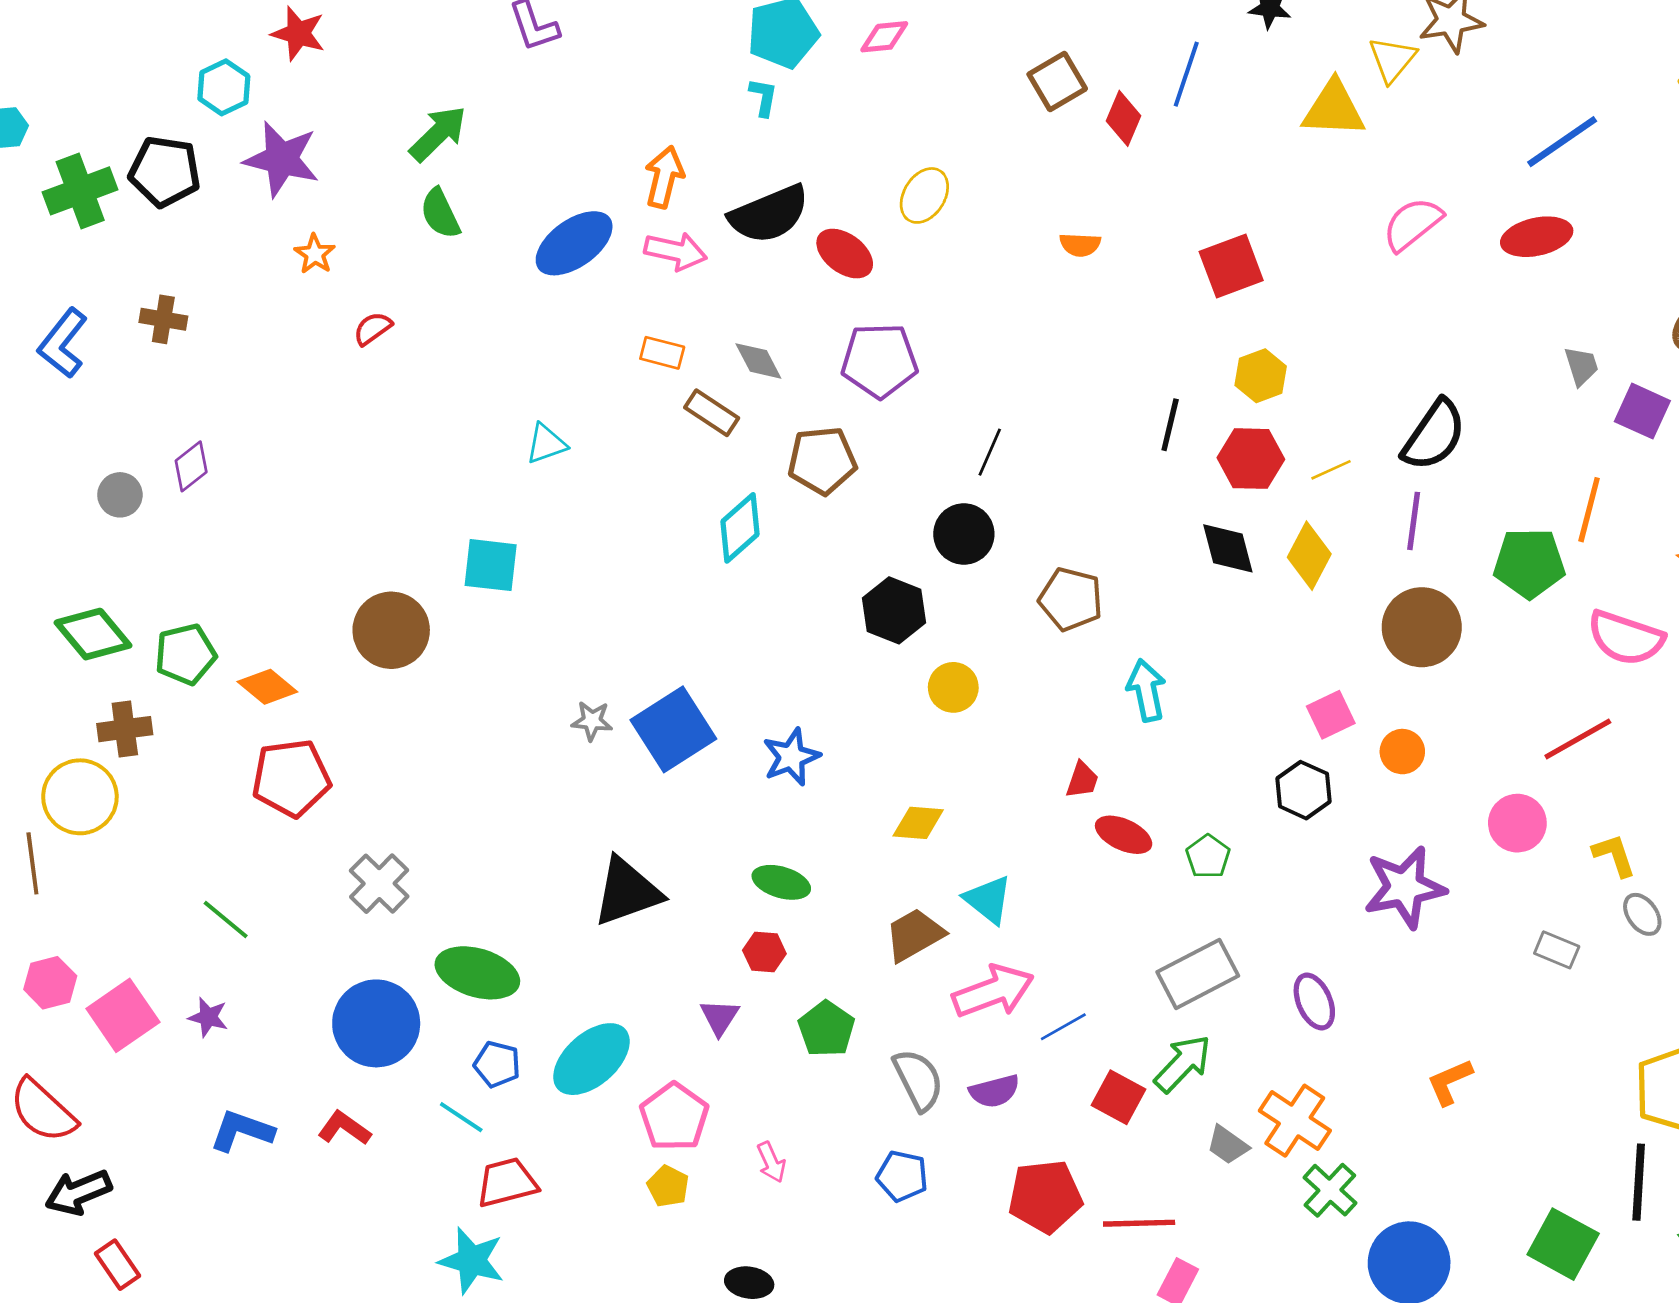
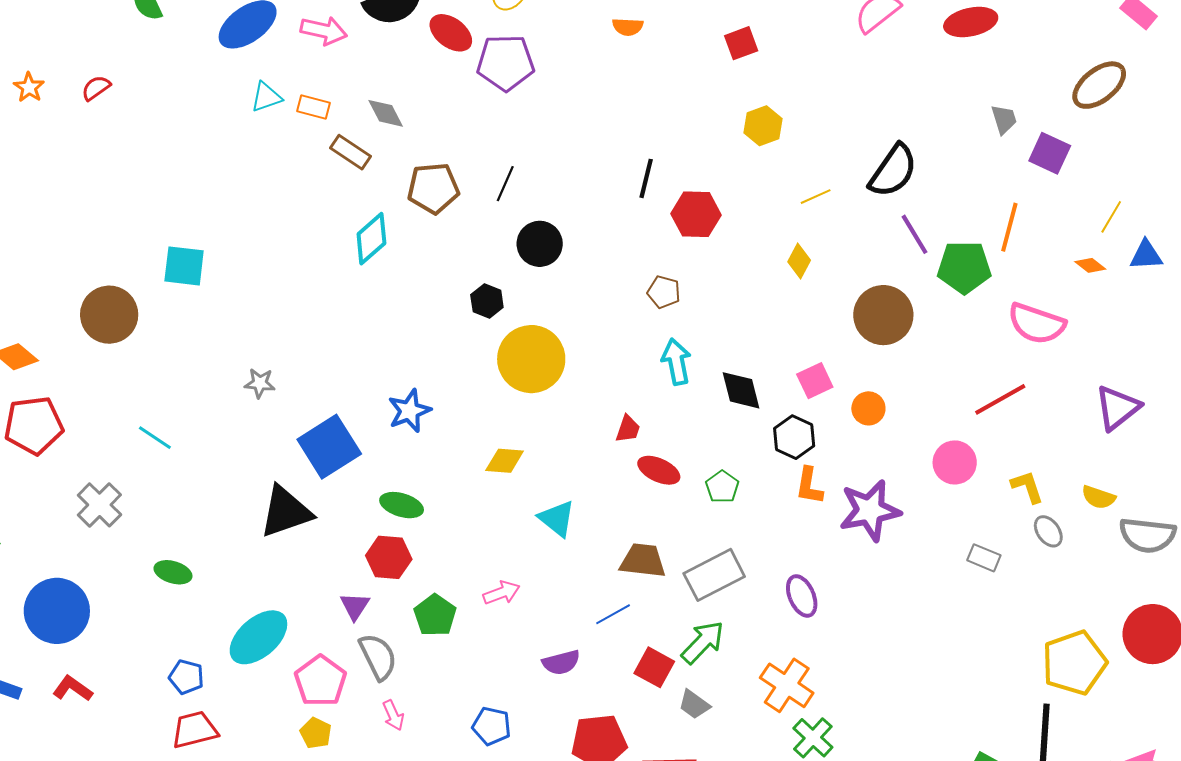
orange star: (315, 254) -> (29, 87), moved
red square: (1231, 266) -> (741, 43), size x0.7
purple pentagon: (879, 360) -> (506, 63), moved
black line: (1170, 425) -> (646, 178), moved
cyan triangle: (546, 444) -> (266, 97), moved
black line: (990, 452) -> (505, 184), moved
red hexagon: (1251, 459) -> (696, 214), moved
purple line: (1414, 521) -> (915, 234), moved, turned -39
black diamond: (1228, 548) -> (741, 390), moved
yellow diamond: (1309, 556) -> (799, 261), size x0.7
brown pentagon: (1071, 599) -> (664, 292), moved, size x0.7
black hexagon: (894, 610) -> (487, 301), size x0.7
yellow circle: (953, 687) -> (531, 359), size x1.8
blue square: (673, 729) -> (329, 447), moved
brown trapezoid: (914, 935) -> (643, 561), moved, turned 36
red hexagon: (764, 952) -> (389, 557), size x1.4
green ellipse: (477, 973) -> (173, 572), size x0.6
pink arrow: (993, 991) -> (502, 593), moved, size x0.6
blue circle: (376, 1023) -> (57, 611), moved
blue pentagon: (497, 1064) -> (186, 677), moved
gray semicircle: (918, 1080) -> (378, 657), moved
orange L-shape: (1450, 1082) -> (809, 486), moved, turned -57
cyan line: (461, 1117) -> (155, 438), moved
gray trapezoid: (1228, 1145) -> (694, 704), moved

